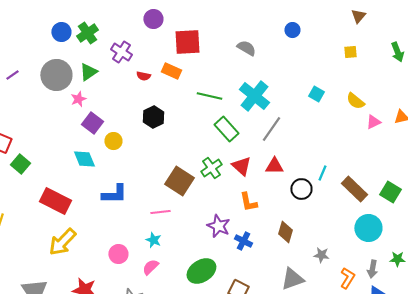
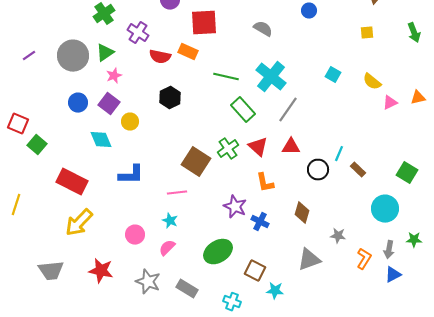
blue circle: (61, 32) -> (78, 103), moved
red semicircle: (143, 76) -> (160, 57), size x1.5
pink star: (78, 99) -> (114, 76), moved
brown rectangle: (354, 189) -> (358, 170), moved, size x0.6

